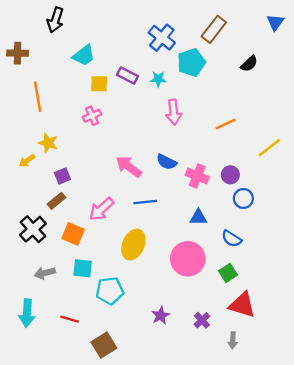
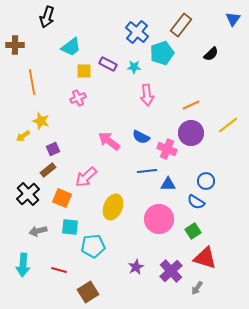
purple circle: (230, 175) -> (191, 133), moved, size x1.6
blue circle: (243, 198) -> (206, 181), moved
blue line: (145, 202) -> (147, 171), moved
purple cross: (202, 320) -> (171, 271), size x1.6
gray arrow: (233, 340) -> (197, 288), turned 32

